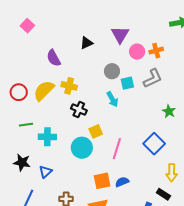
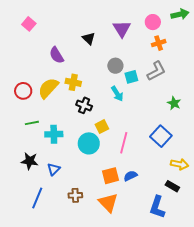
black triangle: (86, 43) -> (89, 38), turned -48
pink circle: (137, 52) -> (153, 22), moved
yellow arrow: (172, 173) -> (180, 164), turned -78

